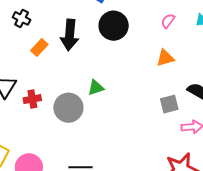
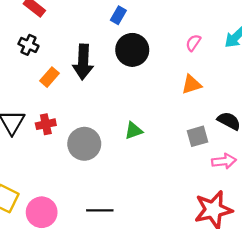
green triangle: (96, 88) -> (134, 131), moved
red cross: (32, 99) -> (46, 124), moved

